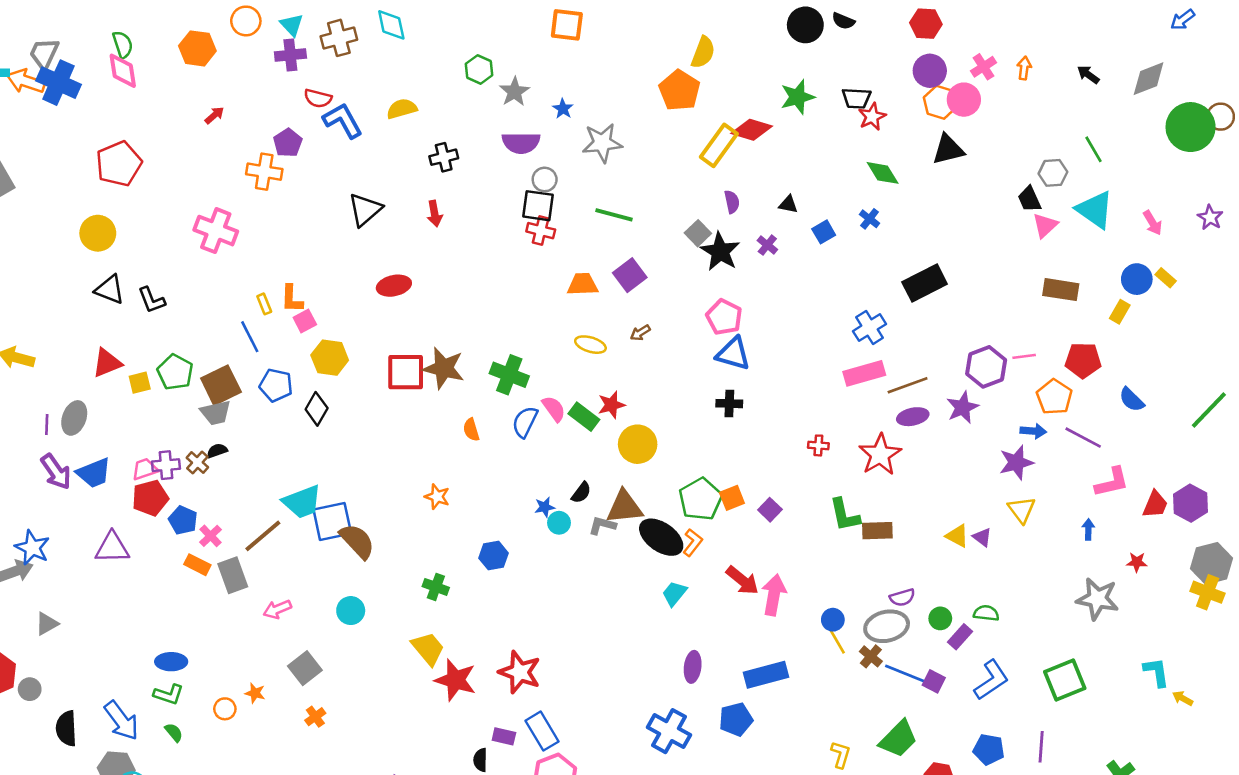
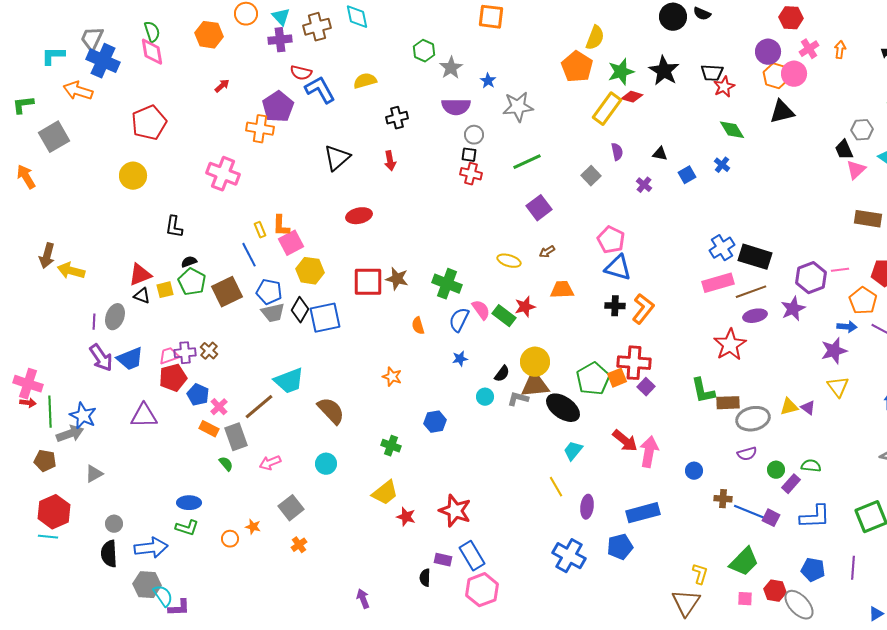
red hexagon: (926, 24) -> (791, 18), moved
orange arrow: (26, 81) -> (78, 91), moved
green star: (797, 97) -> (621, 72), moved
red diamond: (752, 130) -> (632, 97), size x0.7
purple pentagon: (288, 143) -> (278, 107), size x1.4
black square: (538, 206) -> (469, 155), size x0.6
green line: (614, 215) -> (527, 162), turned -40
black star: (720, 252) -> (664, 71), moved
black rectangle: (925, 283) -> (755, 257), moved, turned 44
orange trapezoid: (583, 284) -> (562, 290), moved
black triangle: (110, 290) -> (142, 296), moved, size x0.7
black L-shape: (152, 300) -> (174, 227), turned 30
pink square: (305, 321) -> (291, 243), size x1.4
brown star: (444, 368) -> (397, 279), size x0.7
gray trapezoid: (216, 413) -> (273, 313), moved
yellow circle: (638, 444) -> (535, 362), moved
red cross: (818, 445) -> (634, 363), moved, size x2.0
black semicircle: (217, 451) -> (189, 262), moved
blue star: (545, 507) -> (460, 359), moved
blue square: (332, 521) -> (325, 318), moved
yellow triangle: (957, 536) -> (789, 407), turned -42
orange L-shape: (693, 542) -> (643, 309), moved, size x1.4
gray ellipse: (887, 626) -> (753, 419), moved
yellow line: (837, 641) -> (556, 487), moved
yellow trapezoid: (428, 649) -> (385, 493), turned 92
brown cross: (871, 656) -> (723, 499), turned -36
red star: (455, 680) -> (406, 517), size x0.6
blue L-shape: (991, 680) -> (815, 517), turned 32
gray circle: (30, 689) -> (114, 524), moved
blue arrow: (121, 721) -> (151, 548), turned -60
green semicircle: (174, 732) -> (226, 464), moved

